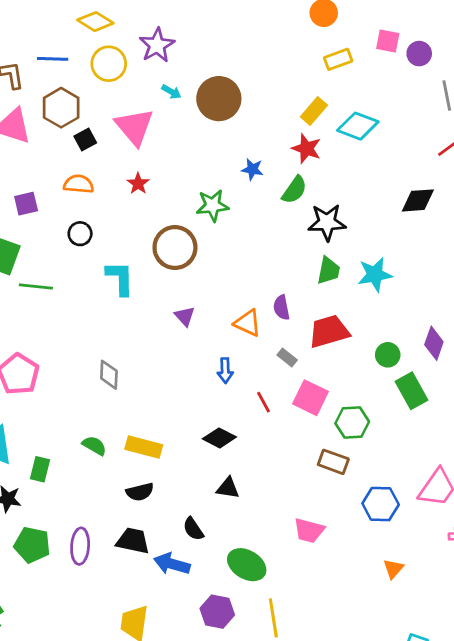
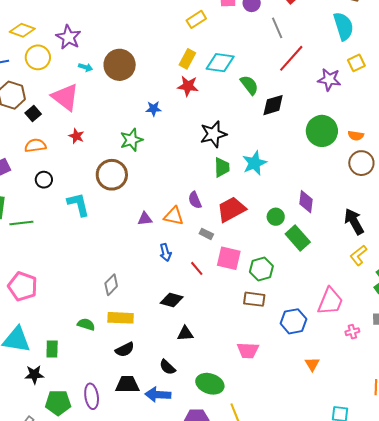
green semicircle: (294, 190) -> (249, 85), moved, turned -60
purple triangle: (185, 316) -> (145, 219), moved, turned -42
gray diamond: (109, 375) -> (111, 285), moved, turned 55

